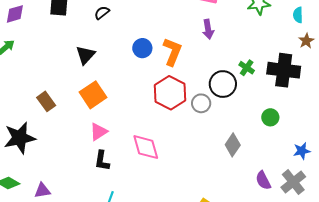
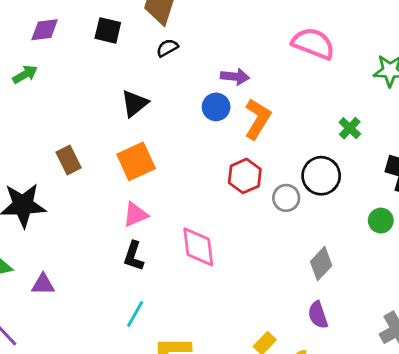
purple arrow: (208, 29) -> (235, 77), moved, turned -84
green cross: (247, 68) -> (350, 128), moved
red hexagon: (170, 93) -> (245, 176), size x0.7
green circle: (270, 117) -> (381, 221), moved
purple semicircle: (263, 180) -> (318, 315), moved

